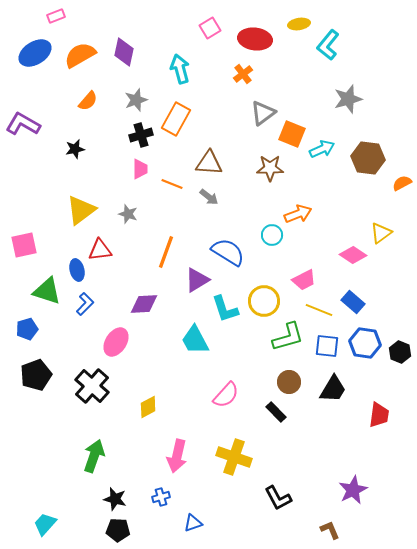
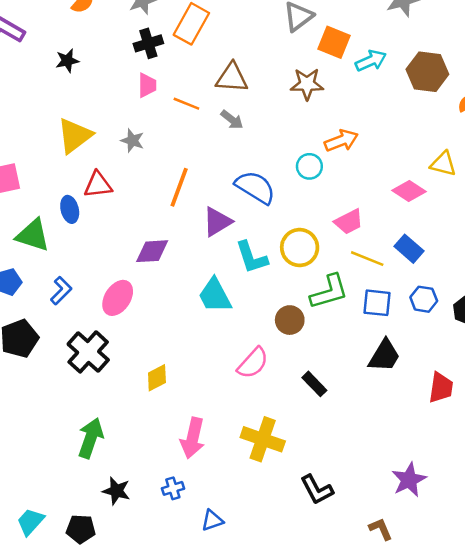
yellow triangle: (381, 233) -> (443, 164), turned 50
blue L-shape: (85, 304) -> (61, 291), moved
blue hexagon: (365, 343) -> (424, 299), size x0.7
brown circle: (289, 382) -> (290, 320), moved
black pentagon: (118, 530) -> (81, 529), moved

